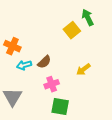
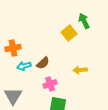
orange cross: (12, 46) -> (13, 48), turned -35
yellow arrow: (83, 69) -> (80, 70), turned 32

